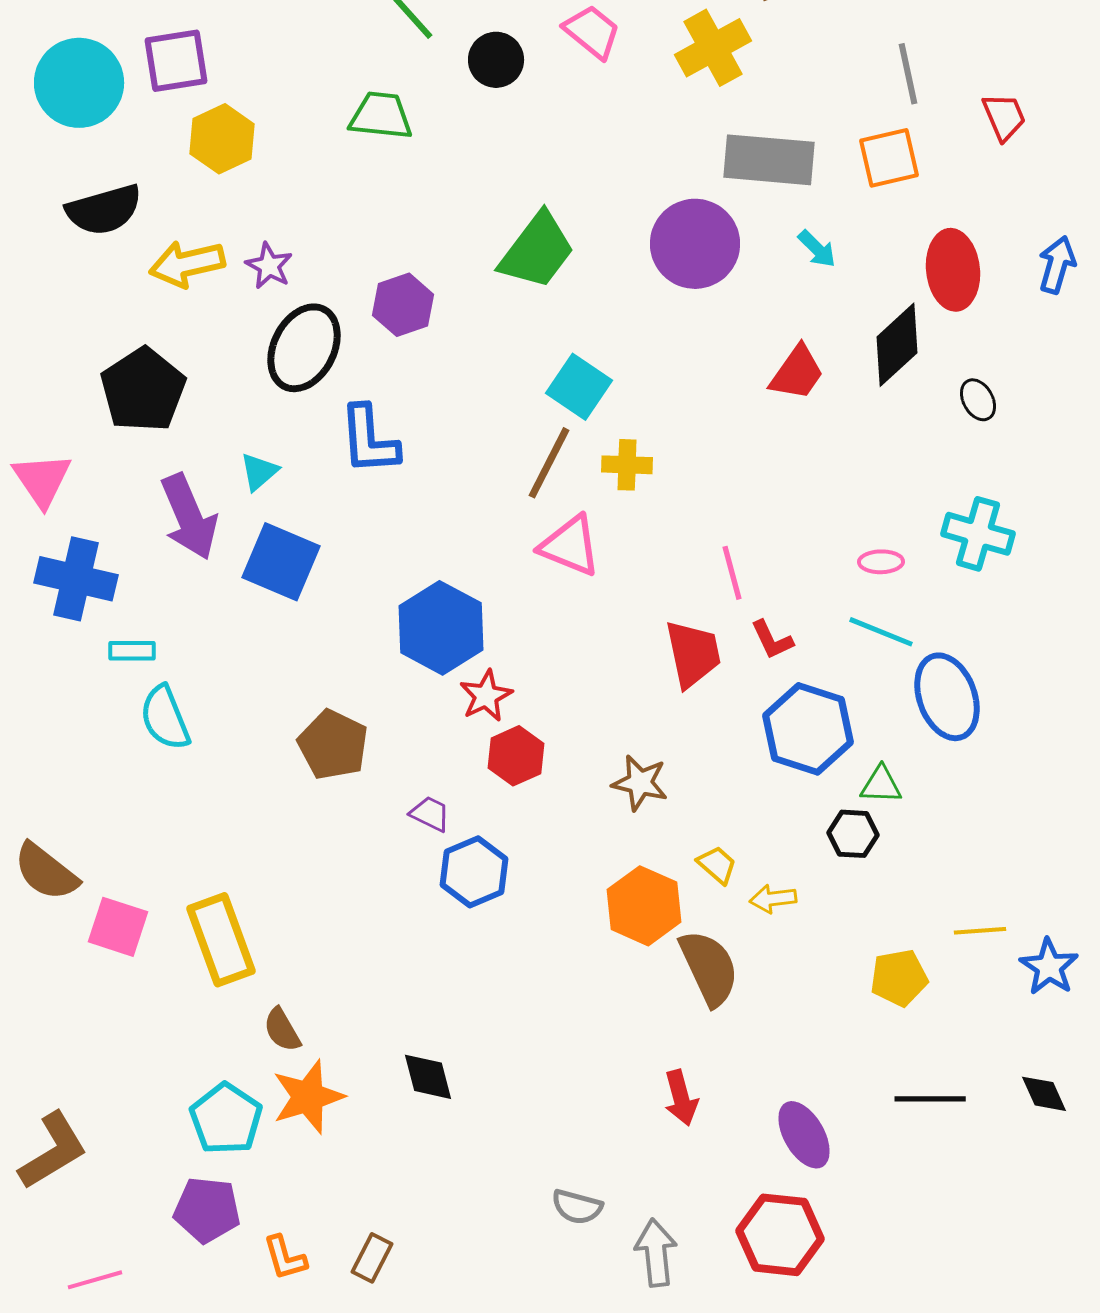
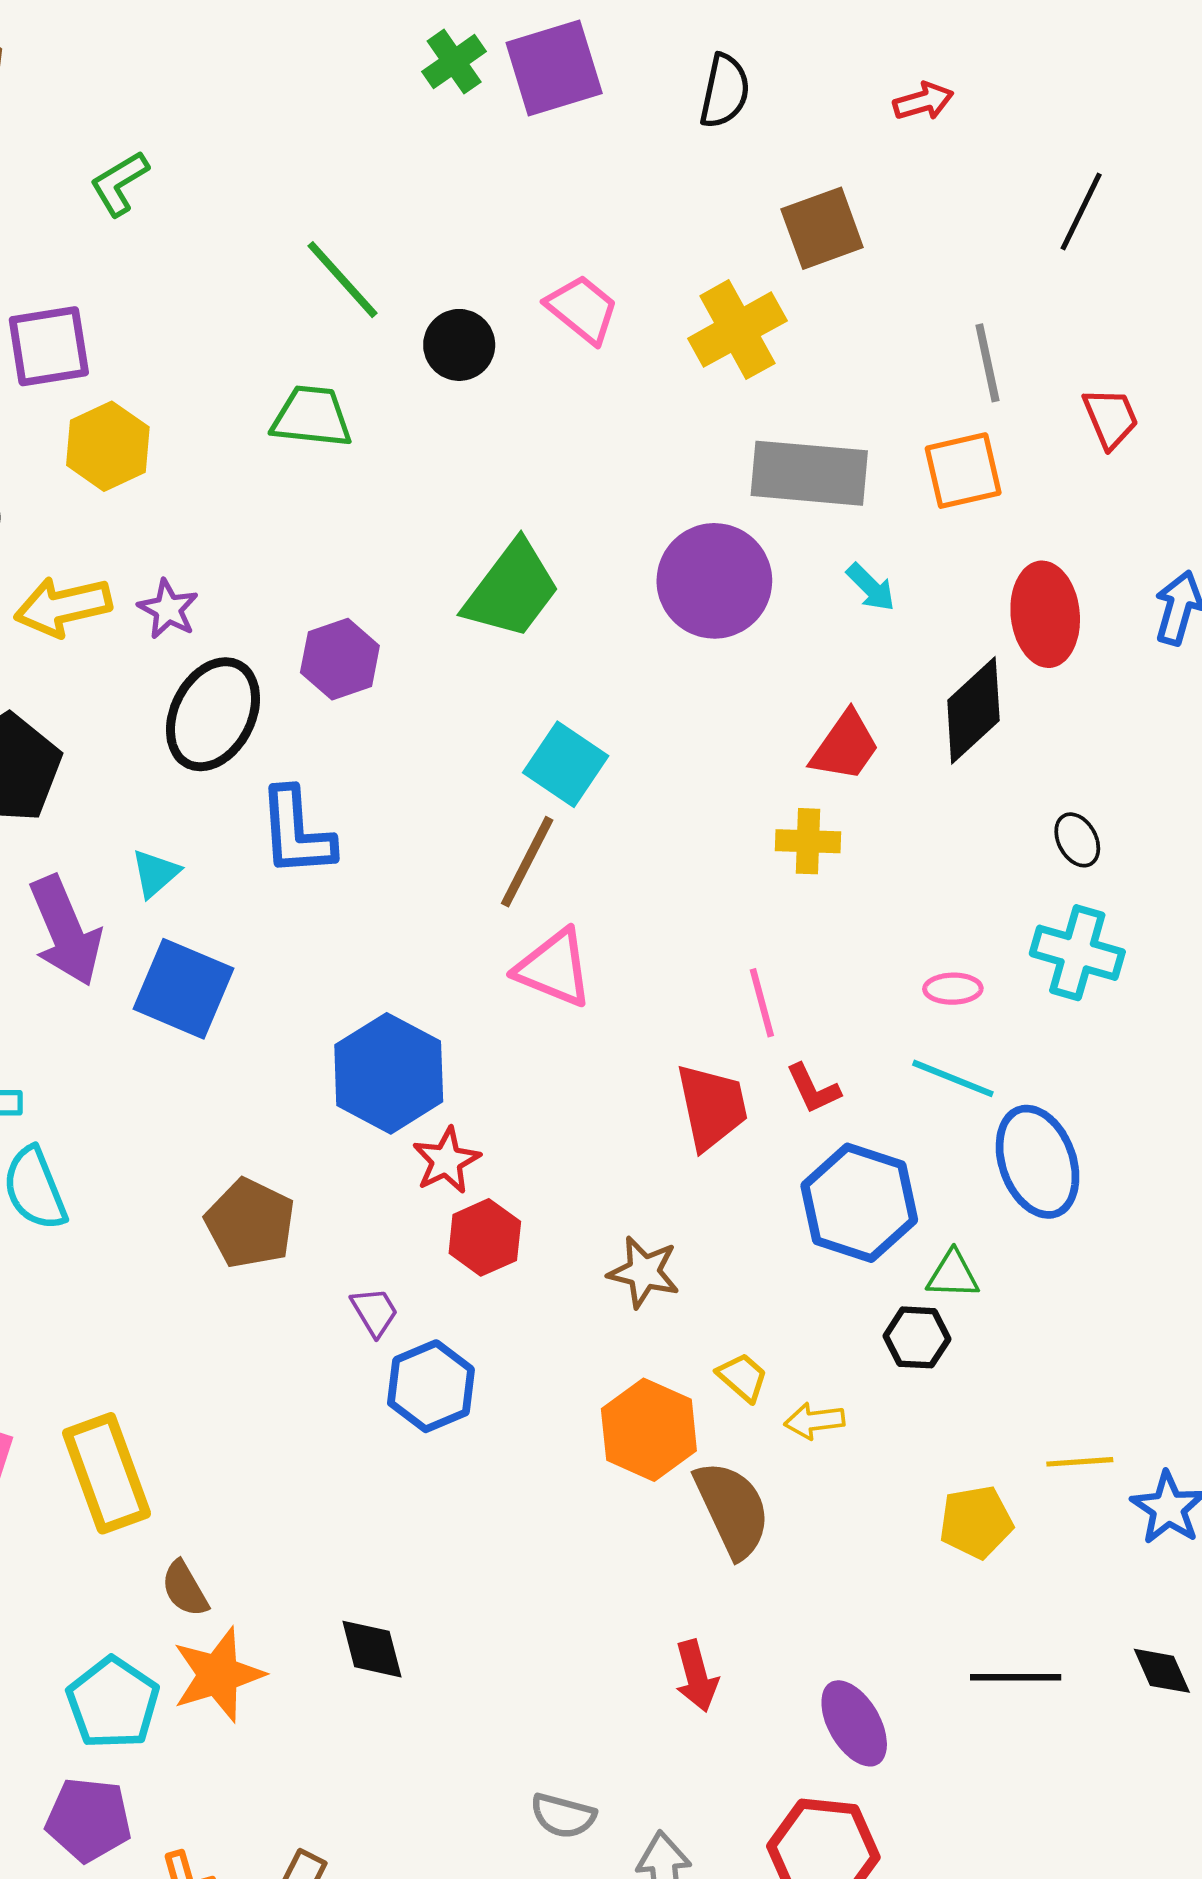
black ellipse: (978, 400) -> (1077, 840), moved
yellow cross: (627, 465) -> (808, 841), moved
purple trapezoid: (430, 814) -> (375, 1312), turned 33

